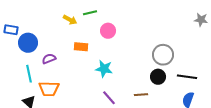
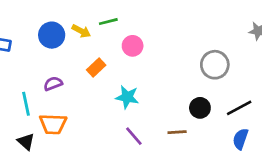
blue circle: (28, 43) -> (52, 35), moved
orange rectangle: (81, 47) -> (96, 67), turned -48
gray circle: (163, 55) -> (215, 65), moved
black line: (187, 77) -> (239, 108), turned -36

